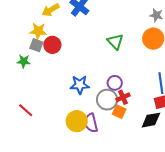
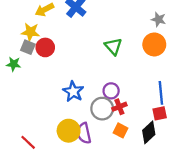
blue star: (80, 85) -> (73, 92), turned 30
red line: (26, 110) -> (28, 142), moved
orange square: (119, 112) -> (120, 130), moved
black diamond: (151, 120) -> (149, 132), turned -35

